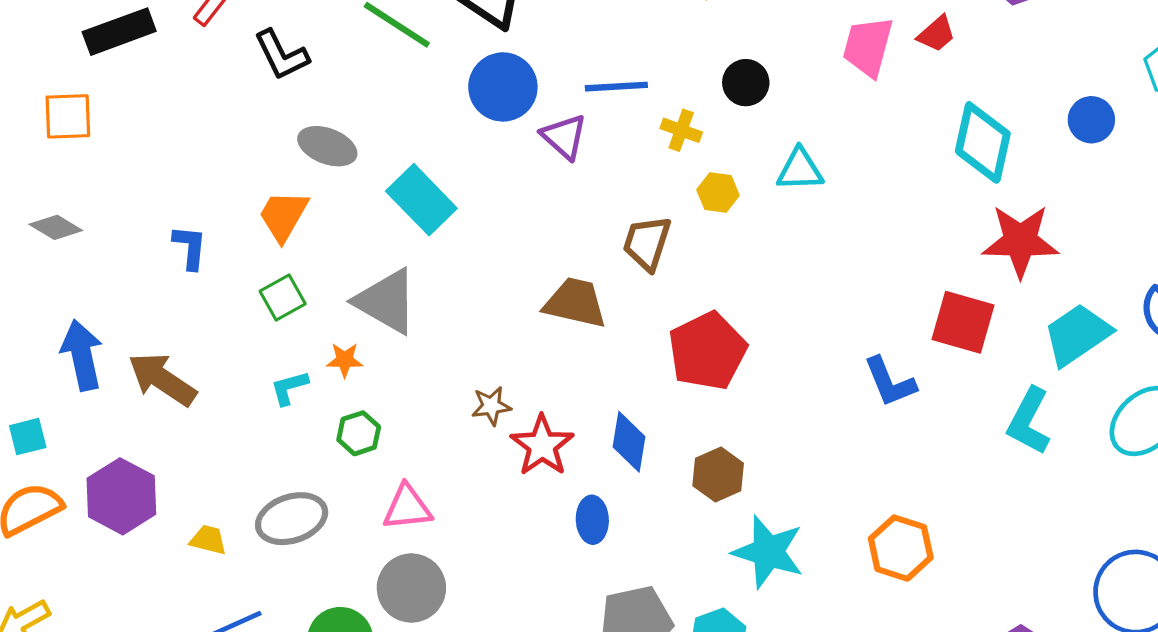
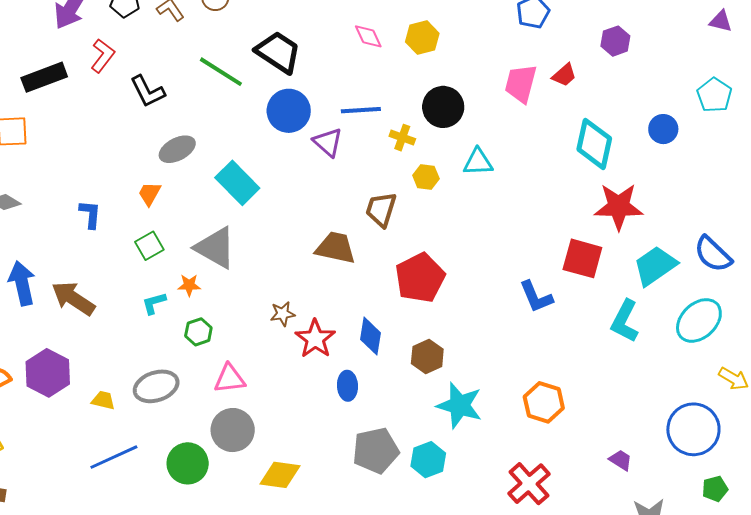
black circle: (746, 83) -> (443, 107), size x1.4
gray ellipse: (327, 146) -> (177, 149), turned -48
orange trapezoid: (283, 216) -> (150, 194), size x0.7

